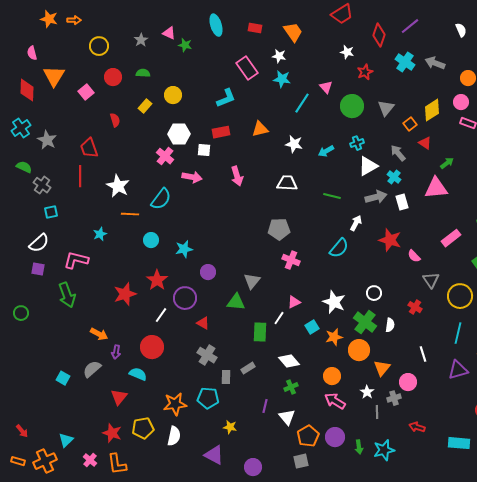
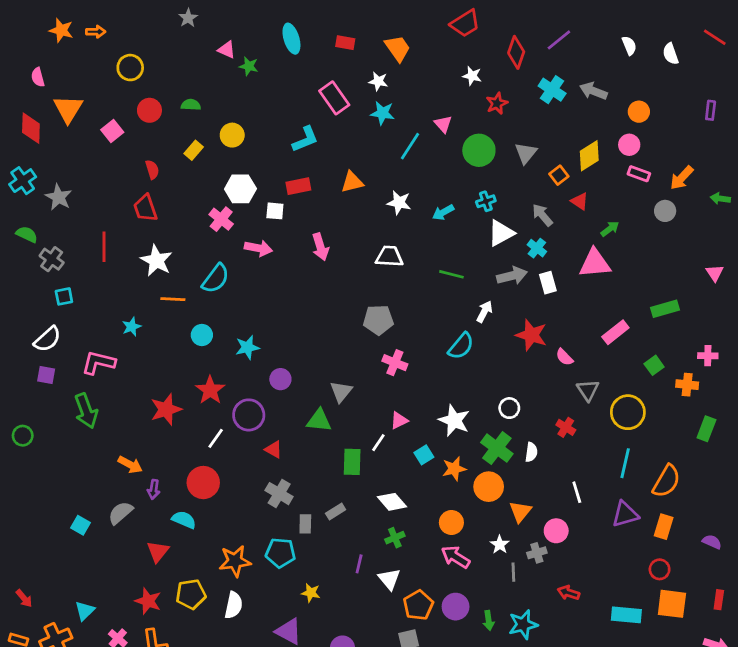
gray star: (141, 40) -> (188, 18), moved
red trapezoid: (89, 148) -> (145, 208), moved

